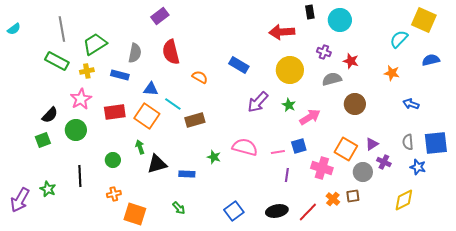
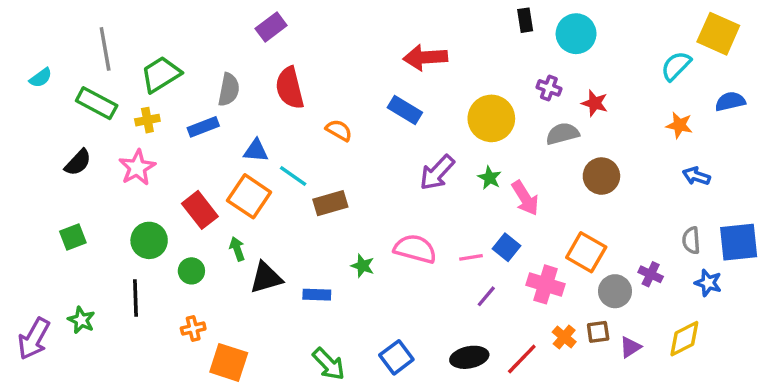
cyan semicircle: (14, 29) -> (41, 78), moved
red arrow: (282, 32) -> (425, 57), moved
orange star: (392, 73) -> (679, 125), moved
blue rectangle: (120, 75) -> (203, 127), turned -36
red rectangle: (115, 112) -> (200, 210), moved, turned 60
black semicircle: (50, 115) -> (78, 162), moved
pink arrow: (310, 117) -> (525, 198), turned 90
green circle: (76, 130) -> (149, 240), moved
purple triangle: (372, 144) -> (630, 347), moved
blue square: (299, 146) -> (507, 247), turned -35
purple line: (287, 175) -> (486, 296), turned 32
green arrow: (179, 208) -> (329, 364), moved, size x1.5

